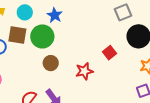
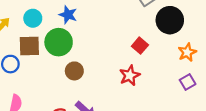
red star: (84, 71) -> (130, 75), moved

